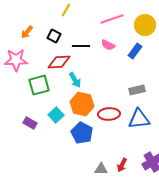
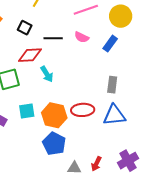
gray rectangle: (137, 90) -> (112, 85), turned -70
orange hexagon: (82, 104) -> (54, 115), moved
cyan square: (56, 115) -> (27, 111), turned 35
blue pentagon: (82, 133) -> (54, 144), moved

